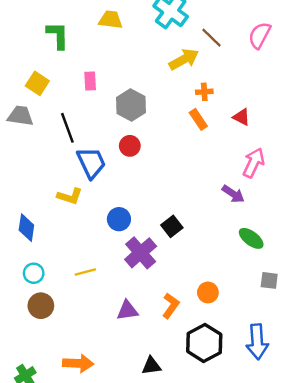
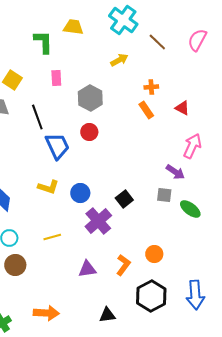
green L-shape: (58, 35) -> (43, 42), moved
yellow arrow: (184, 59) -> (119, 60), moved, size x0.7
yellow L-shape: (70, 196) -> (48, 187), moved
gray square: (269, 280) -> (164, 195), moved

